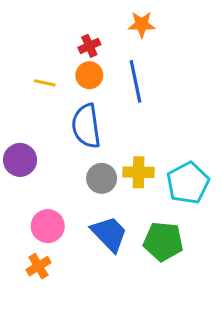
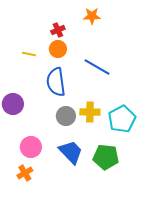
blue line: (135, 81) -> (97, 67), moved, turned -48

